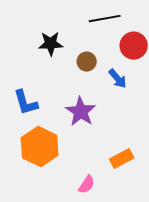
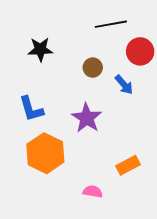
black star: (51, 44) -> (40, 49), moved
pink semicircle: (87, 185) -> (93, 192), turned -114

